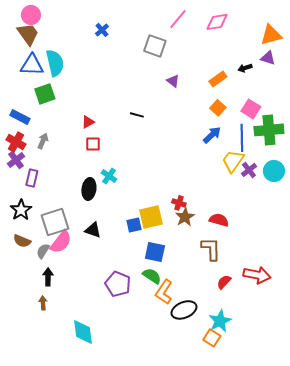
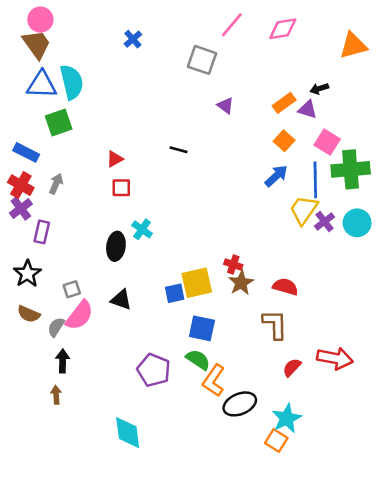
purple triangle: (268, 58) -> (308, 109), moved
gray square: (55, 222) -> (72, 289), size x0.5
cyan diamond: (83, 332) -> (128, 433), moved

